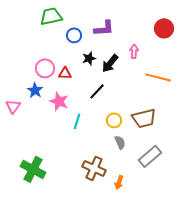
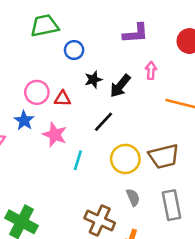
purple L-shape: (104, 28) -> (136, 33), moved
yellow circle: (114, 120) -> (125, 159), size x1.5
gray semicircle: (120, 142) -> (133, 197), moved
gray rectangle: (150, 156) -> (171, 205), turned -60

